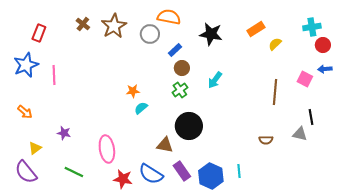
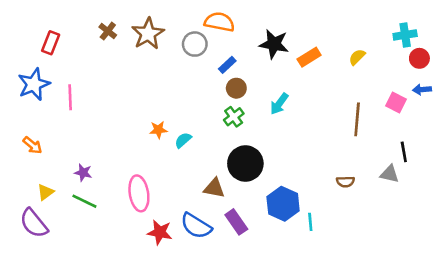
orange rectangle: (256, 29) -> (309, 57), moved
orange star: (133, 91) -> (158, 130), moved
green line: (74, 172) -> (84, 201), moved
blue hexagon: (211, 176) -> (283, 204), moved

